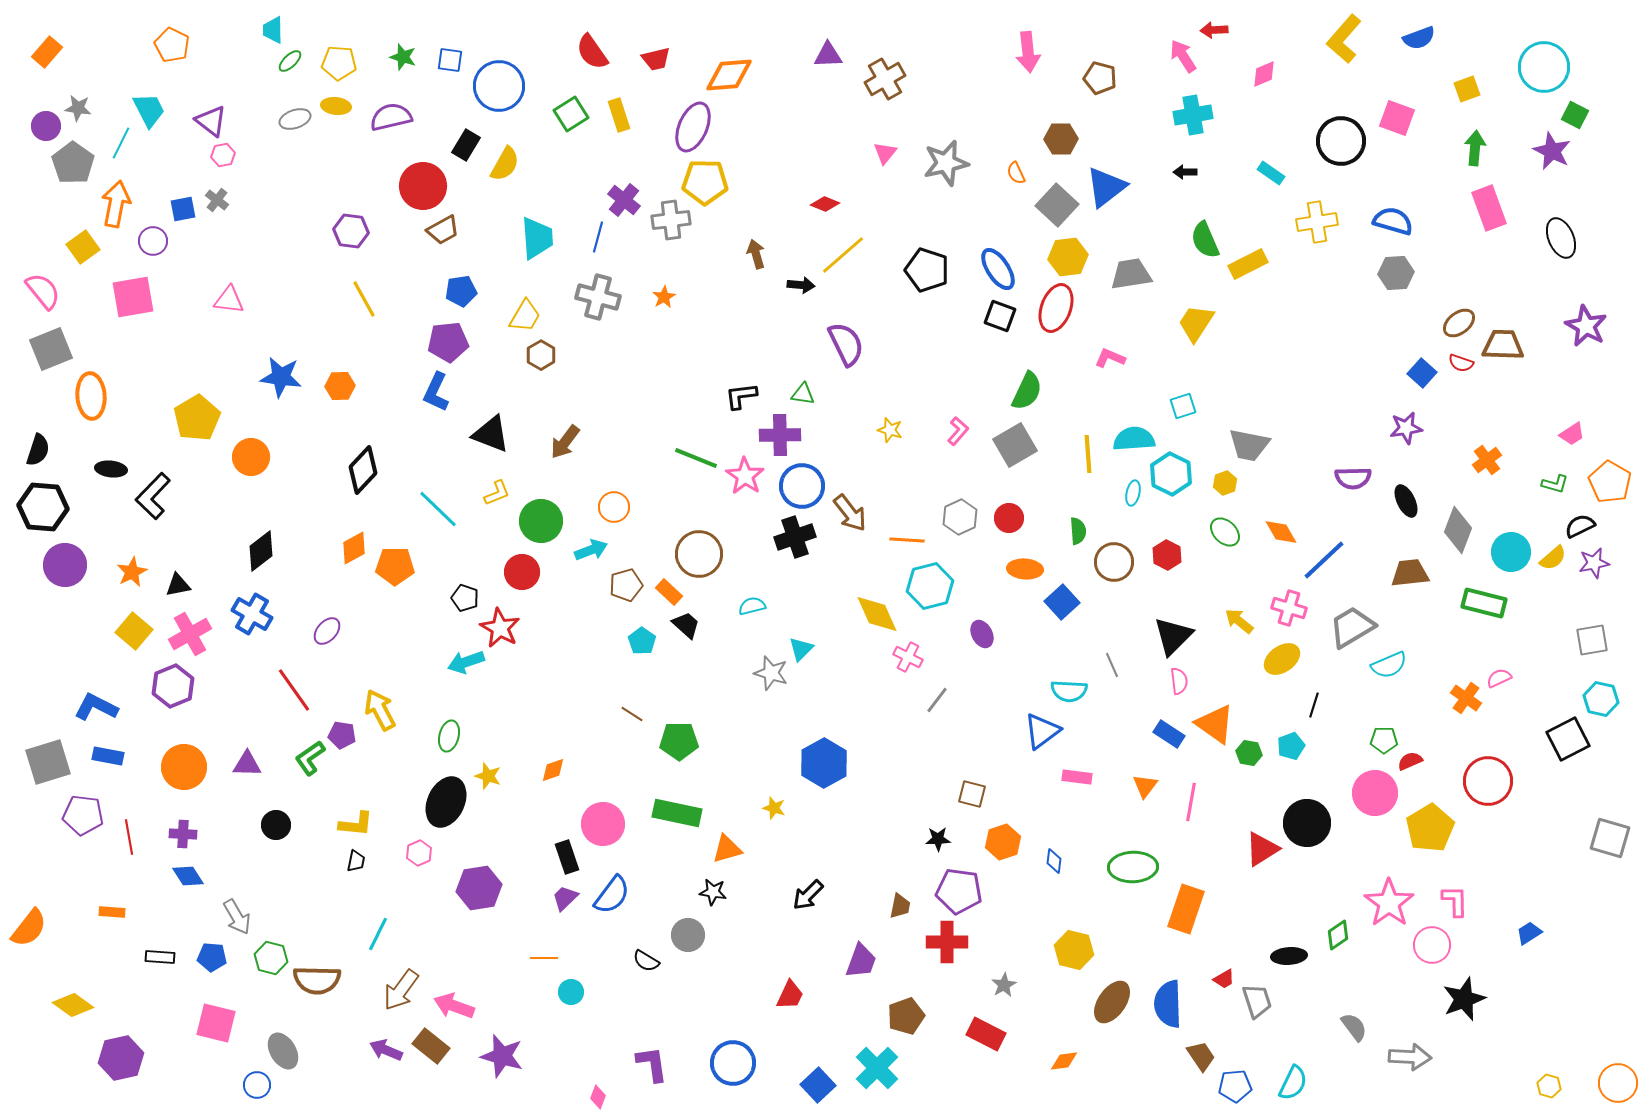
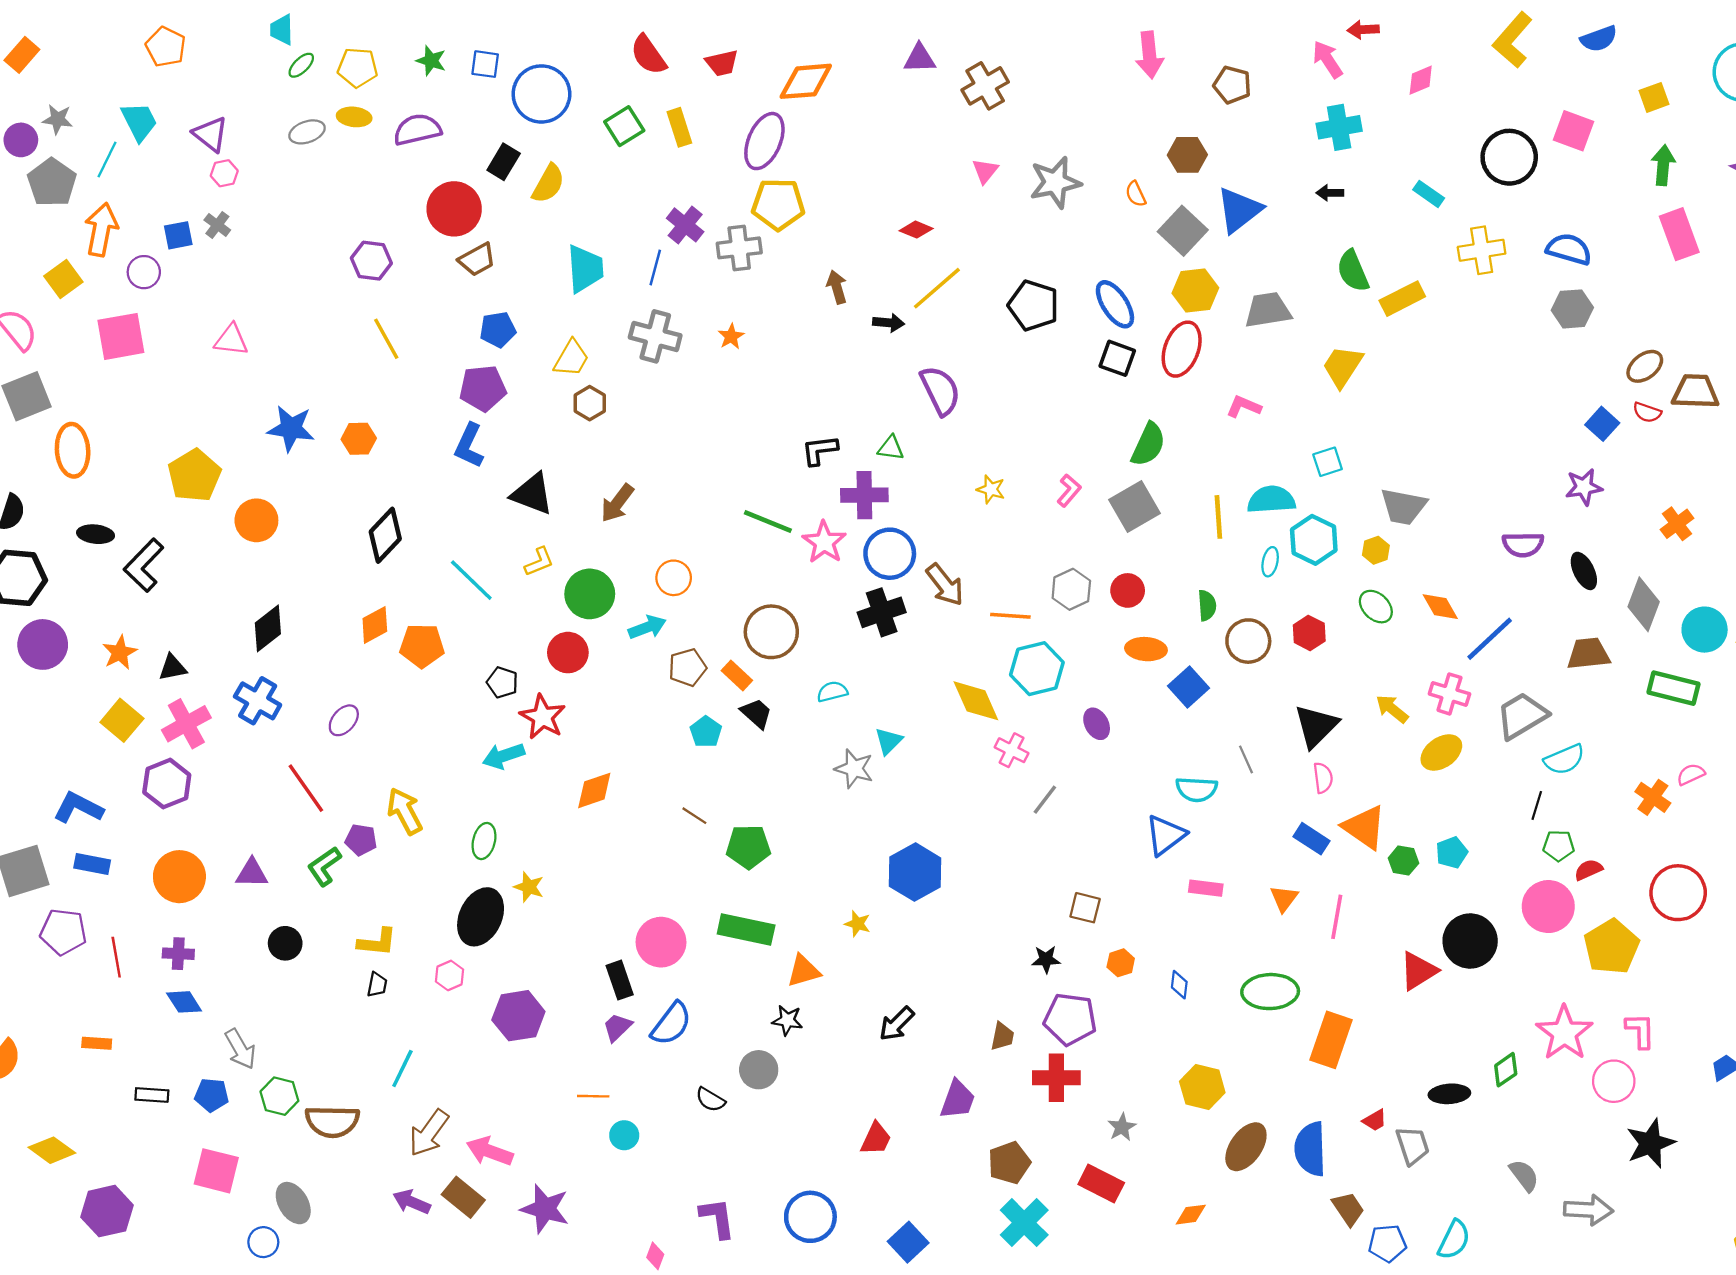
black line: (1314, 705) -> (1537, 805), moved
orange diamond: (553, 770) -> (594, 790), moved, size x1.4
orange hexagon: (1003, 842) -> (1121, 963), size x0.7
cyan cross: (877, 1068) -> (1024, 1223), moved

